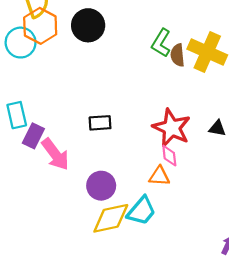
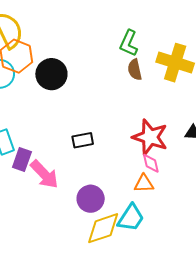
black circle: (88, 25) -> (51, 74), moved
green L-shape: (161, 43) -> (129, 43), moved
brown semicircle: (178, 55) -> (135, 70), moved

